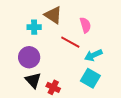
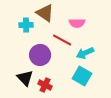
pink semicircle: (85, 25) -> (77, 23), turned 105
purple circle: (29, 57) -> (40, 55), moved

